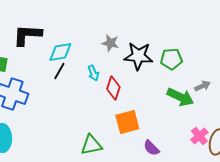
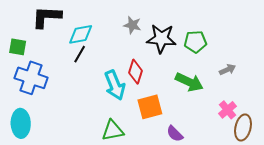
cyan arrow: (93, 73) -> (115, 85), moved, size x1.8
green arrow: (180, 97) -> (189, 82), moved
pink cross: (199, 136) -> (227, 110), moved

